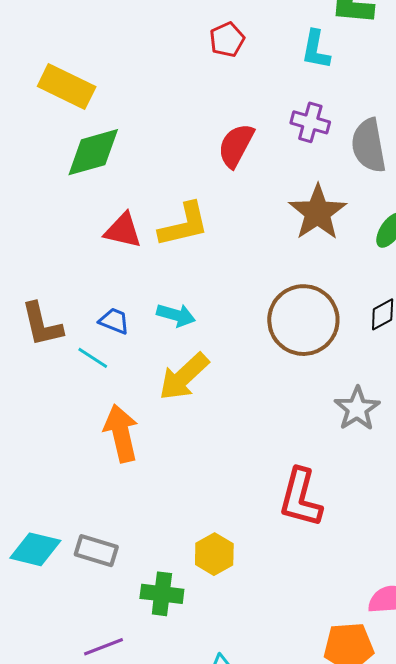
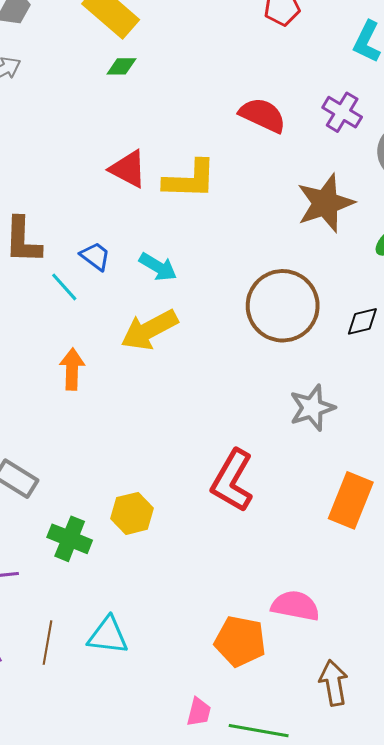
red semicircle: (236, 146) -> (263, 115), turned 72
green diamond: (93, 152) -> (121, 66), moved, size x0.5
orange arrow: (121, 433) -> (72, 369), size x0.7

